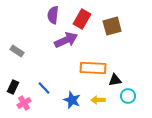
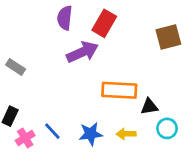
brown square: (112, 26) -> (168, 37), moved
blue line: (44, 88) -> (52, 131), moved
blue star: (72, 100) -> (91, 134), turned -30

